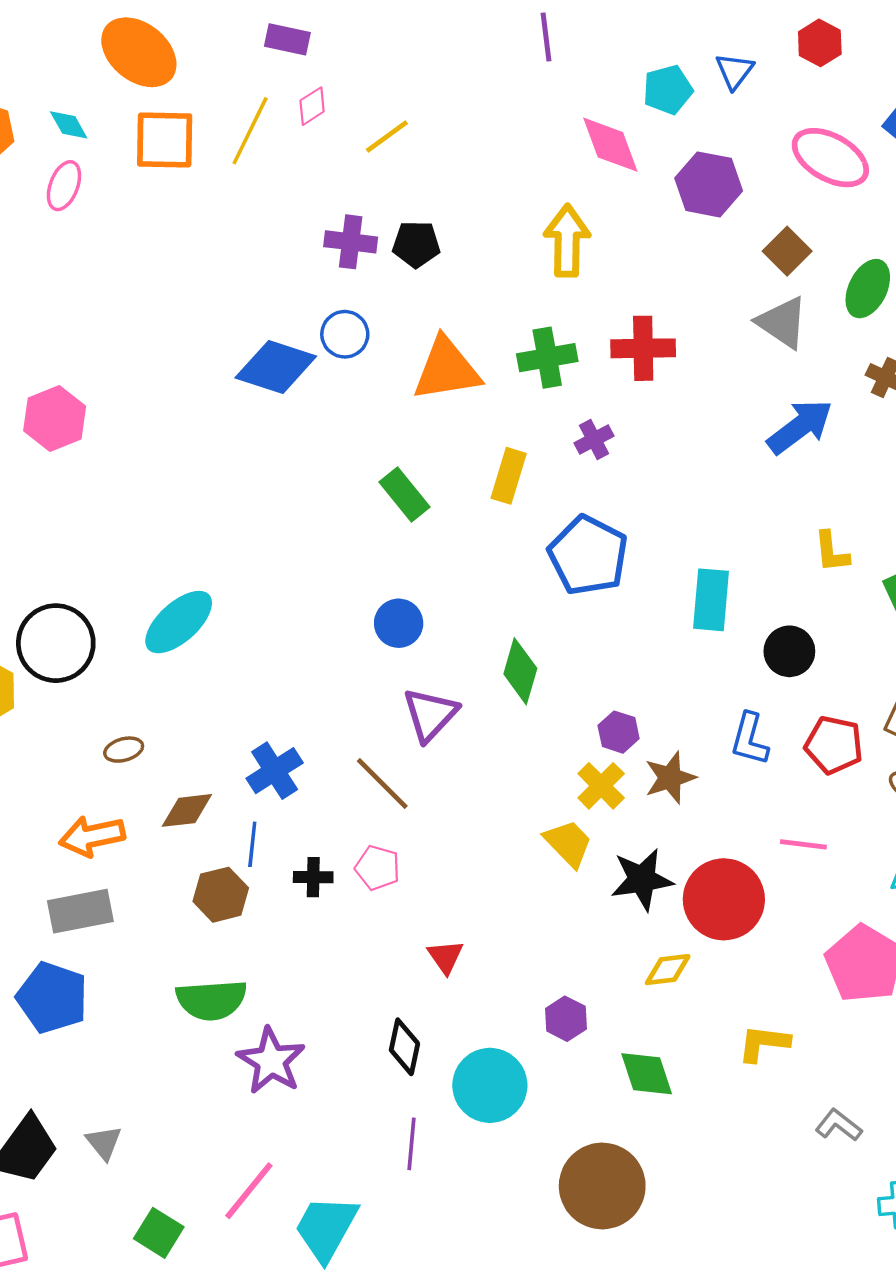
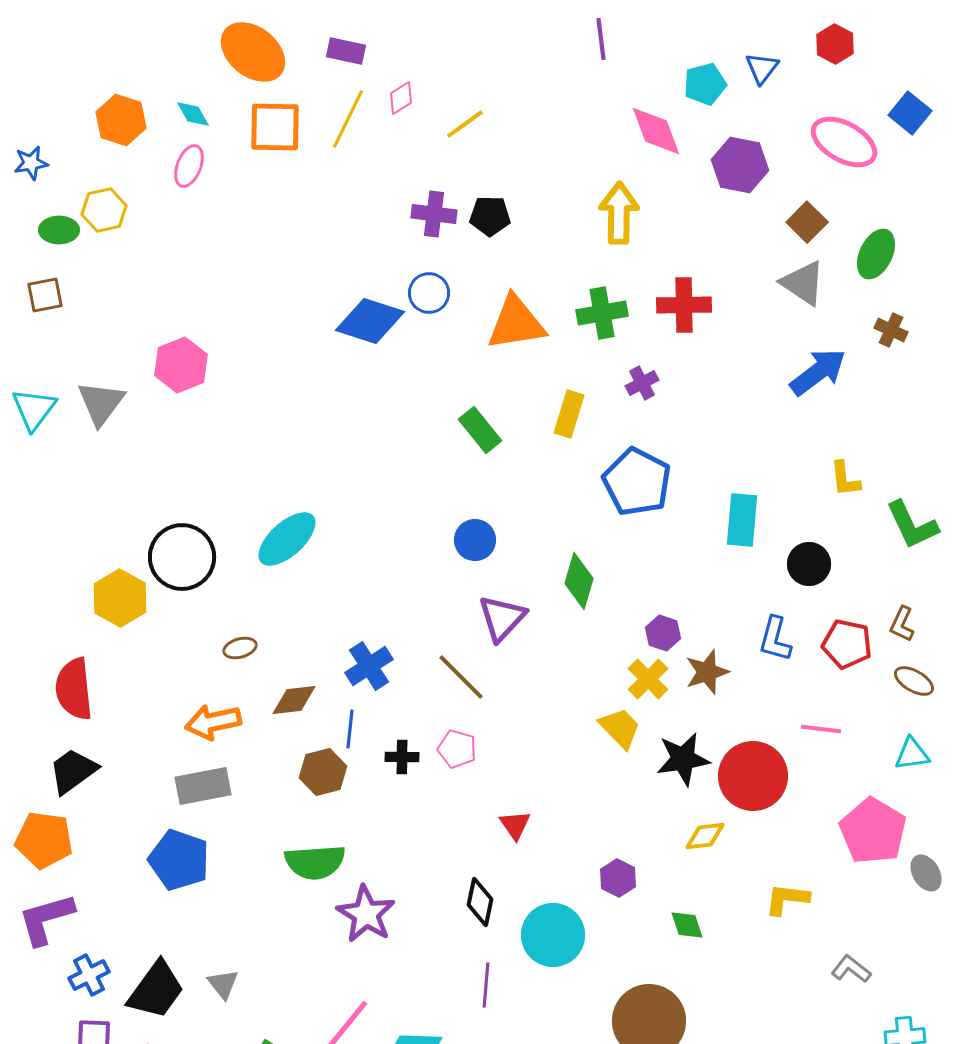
purple rectangle: (287, 39) -> (346, 51), moved
green diamond: (647, 1074) -> (687, 925), size x0.7

